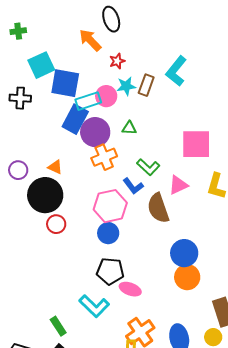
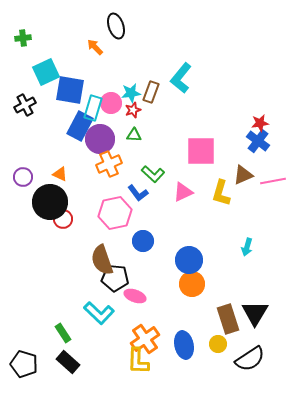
orange arrow: (90, 40) -> (95, 47), size x0.7
red star: (117, 61) -> (133, 110), moved
black cross: (20, 98) -> (25, 105), turned -30
cyan rectangle: (88, 101) -> (93, 108), turned -55
brown semicircle: (158, 208) -> (102, 260), moved
red circle: (56, 224) -> (63, 219), moved
blue circle: (108, 233) -> (143, 241), moved

